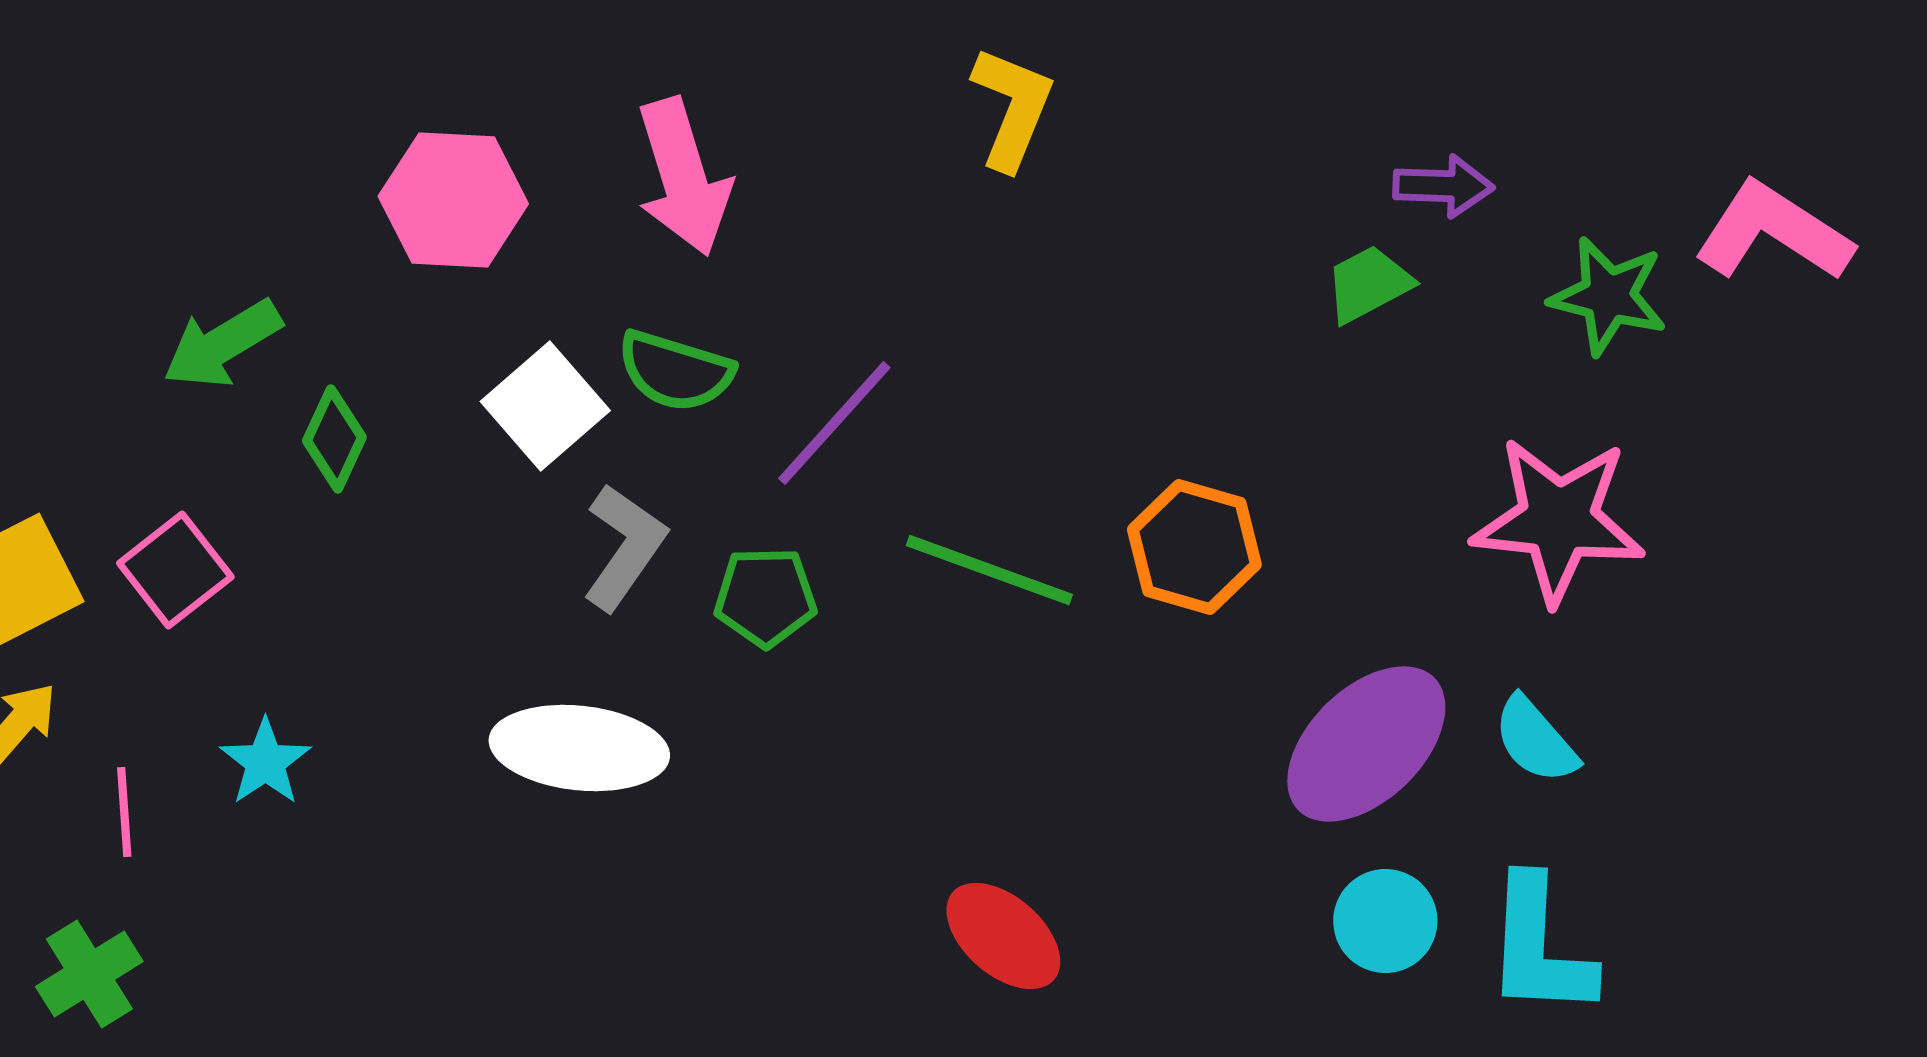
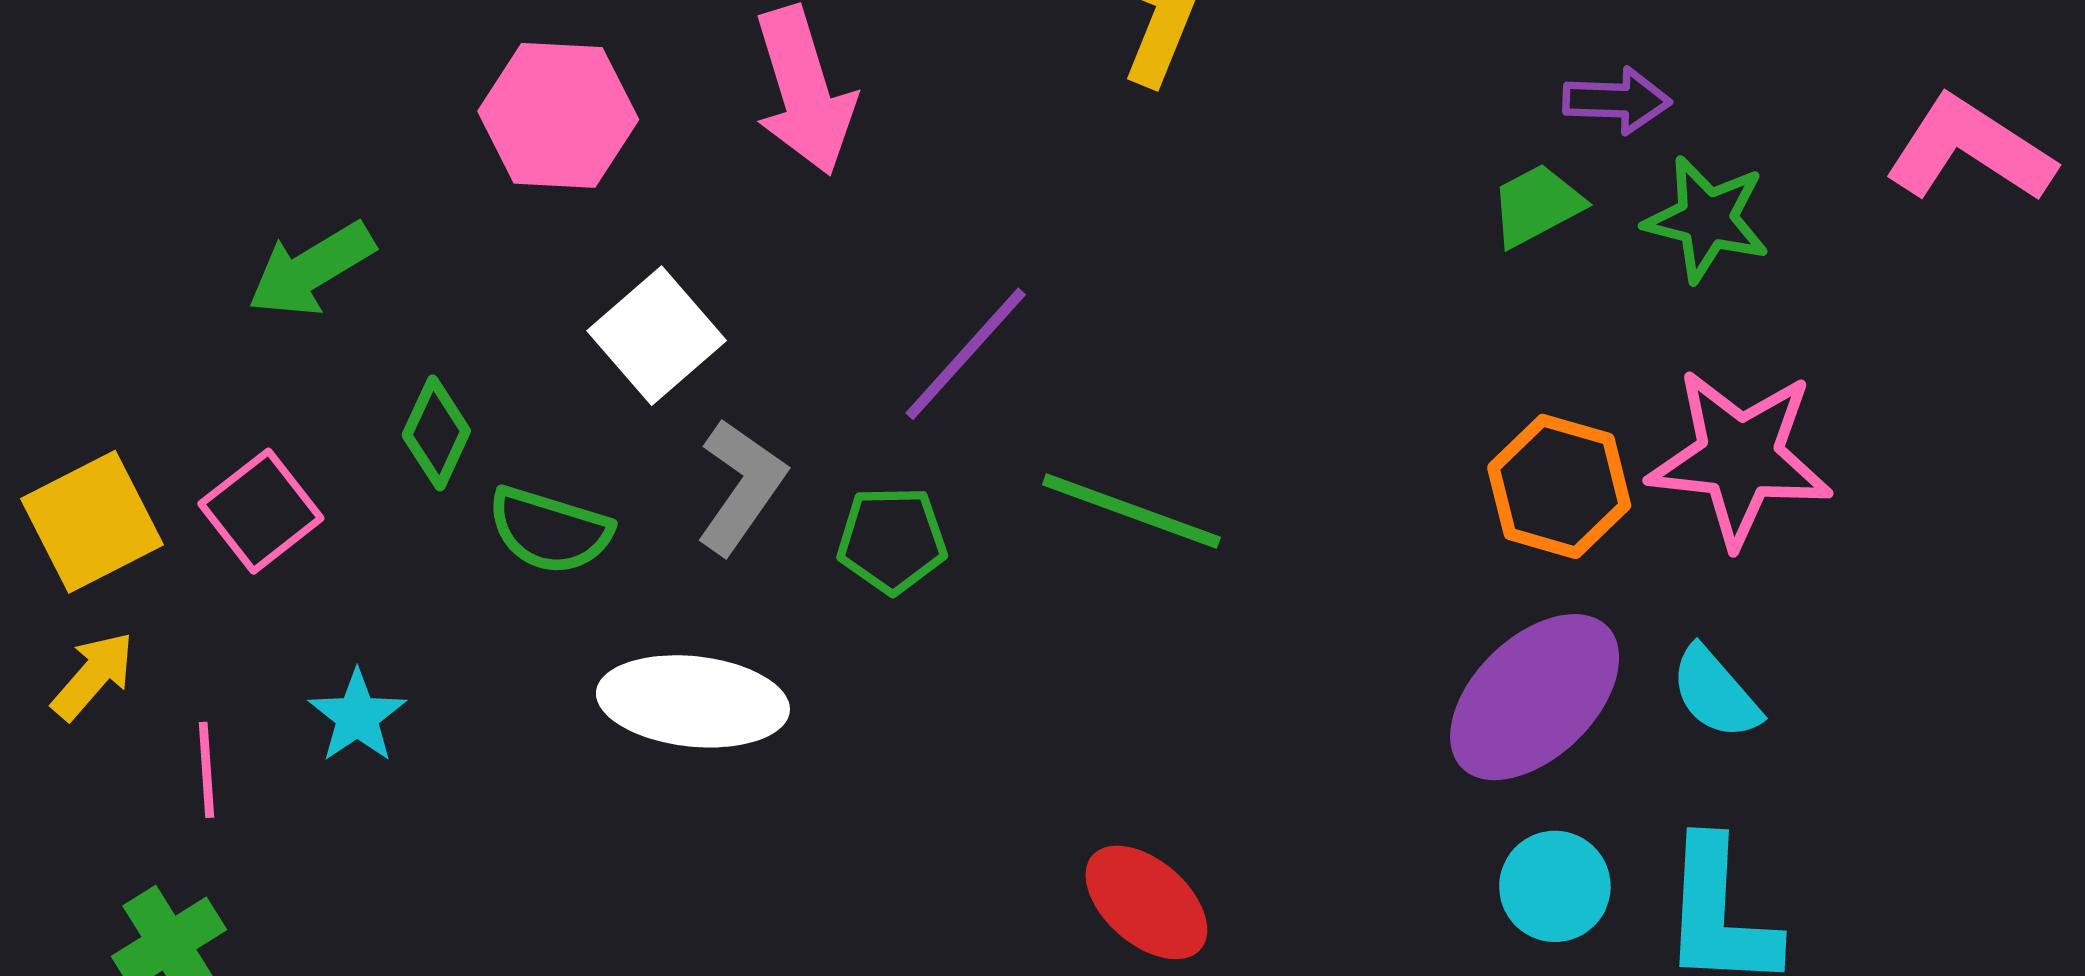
green star: (1608, 296) -> (1707, 219), moved
green semicircle: (675, 371) -> (550, 530), moved
green diamond: (334, 439) -> (436, 433), moved
orange hexagon: (1194, 547) -> (1559, 486), moved

